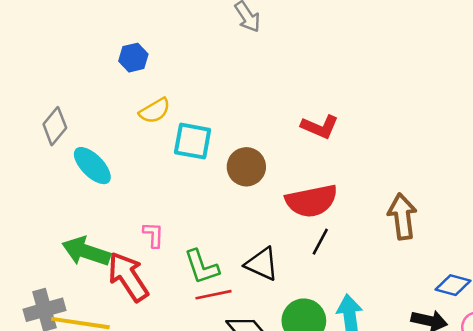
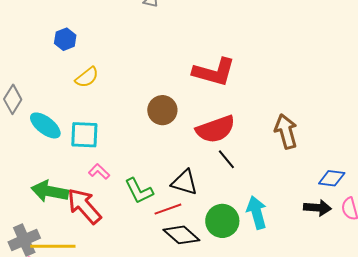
red L-shape: (320, 127) -> (214, 72), size x1.5
cyan square: (193, 141) -> (84, 135), moved
pink L-shape: (153, 235) -> (99, 172), turned -40
black line: (320, 242) -> (226, 159), turned -60
red line: (214, 295) -> (168, 209), moved

